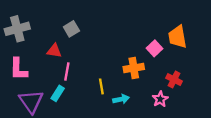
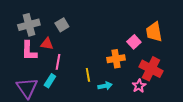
gray cross: (17, 29) -> (29, 25), moved
pink L-shape: (18, 69) -> (29, 51), moved
red cross: (174, 80) -> (151, 69), size x1.6

